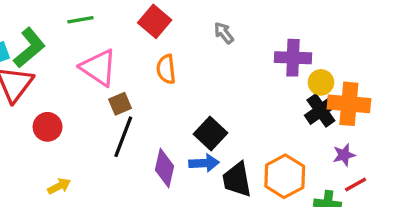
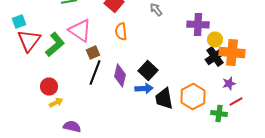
green L-shape: (29, 48) -> (55, 44), moved
red circle: (48, 127) -> (49, 86), moved
purple diamond: (164, 168) -> (120, 76), moved

